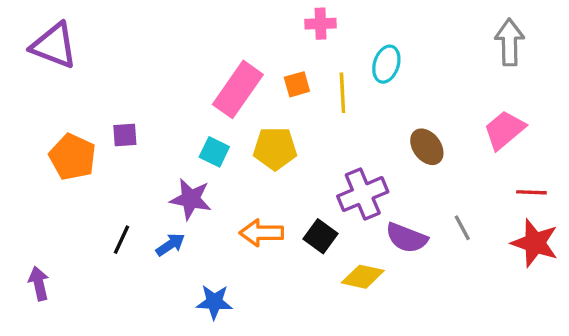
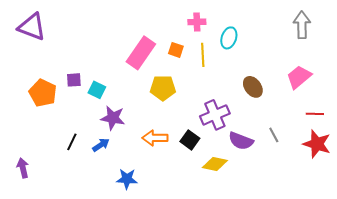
pink cross: (321, 24) -> (197, 22), moved
orange square: (297, 84) -> (176, 50), turned 35
cyan square: (214, 152) -> (97, 90), moved

